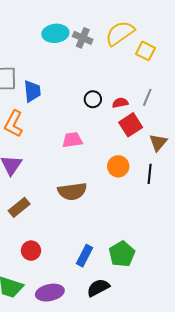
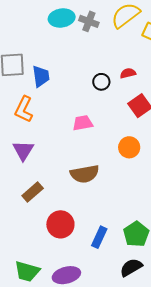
red semicircle: (120, 103) -> (128, 73), moved
red circle: (31, 251) -> (60, 224), moved, size x1.4
black semicircle: (98, 288) -> (131, 267), moved

